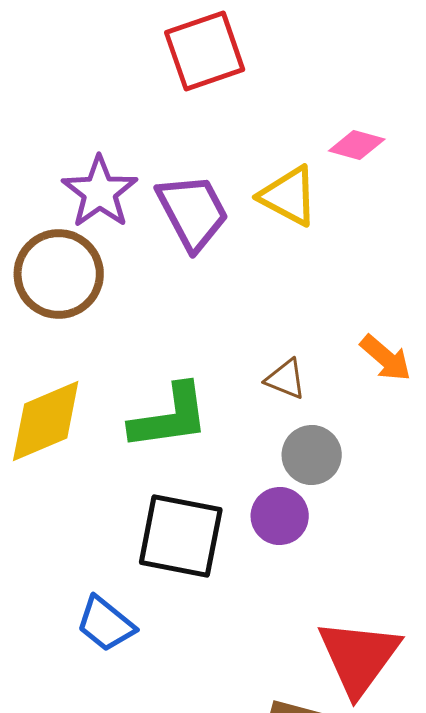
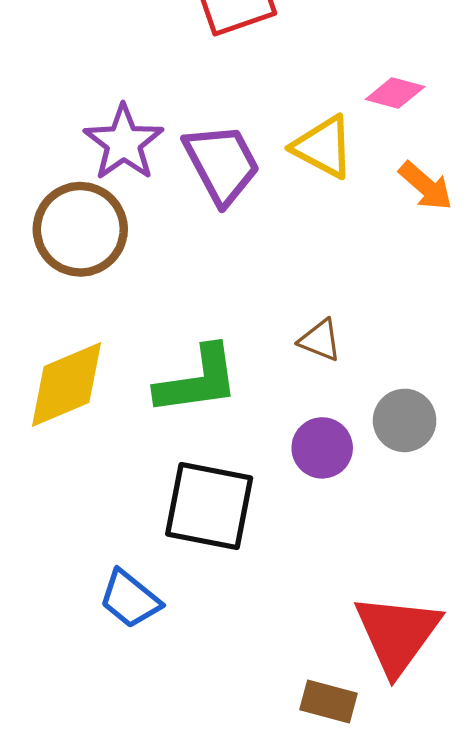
orange arrow: (386, 358) -> (426, 186), moved
gray circle: (312, 455) -> (405, 420), moved
purple circle: (280, 516) -> (322, 448), moved

